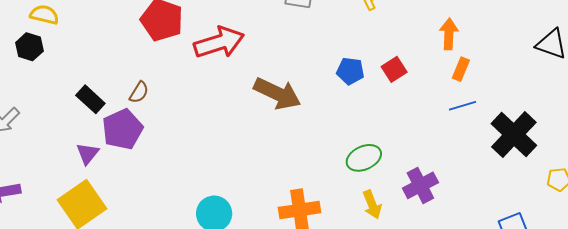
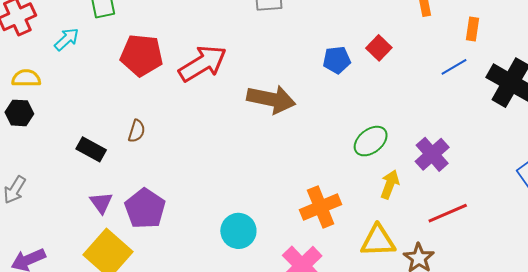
orange rectangle: (461, 69) -> (472, 29), moved
purple pentagon: (122, 129) -> (145, 209), moved
yellow arrow: (372, 205) -> (390, 184), turned -124

